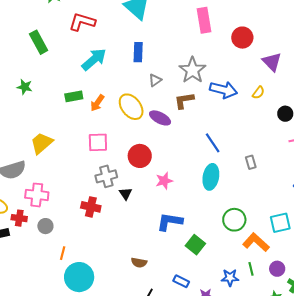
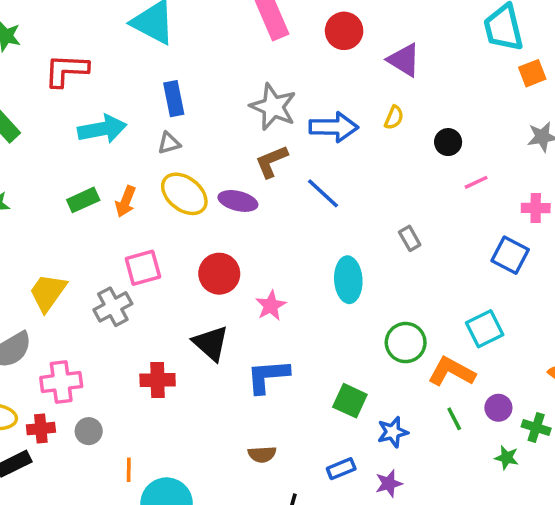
cyan arrow: (94, 59) -> (102, 129), turned 44
gray triangle: (155, 80) -> (169, 143), moved, turned 32
blue line: (213, 143) -> (323, 193), moved
gray cross: (106, 176) -> (113, 307), moved
black triangle: (126, 194) -> (211, 343), size x1.6
blue L-shape: (170, 222) -> (268, 376), moved
blue star: (230, 278) -> (393, 432), moved
blue rectangle: (181, 281) -> (341, 469), turned -35

